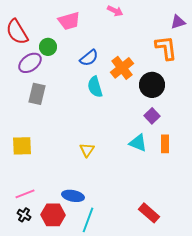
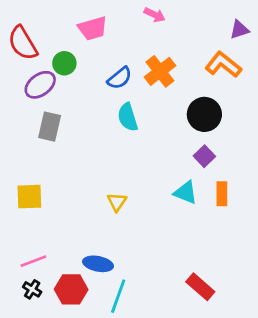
orange L-shape: (166, 48) -> (223, 65), turned -44
orange cross: (122, 68) -> (160, 71), moved

